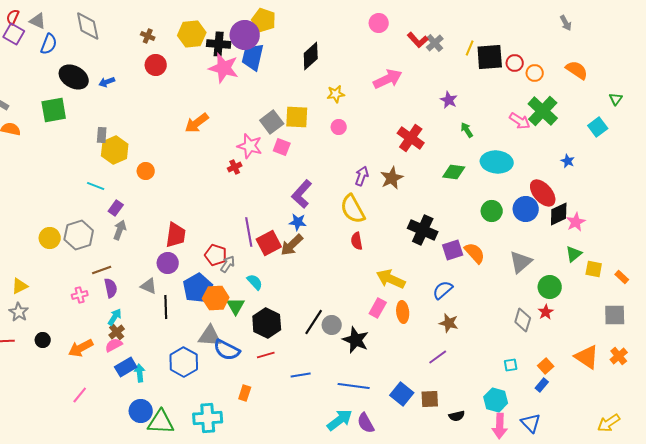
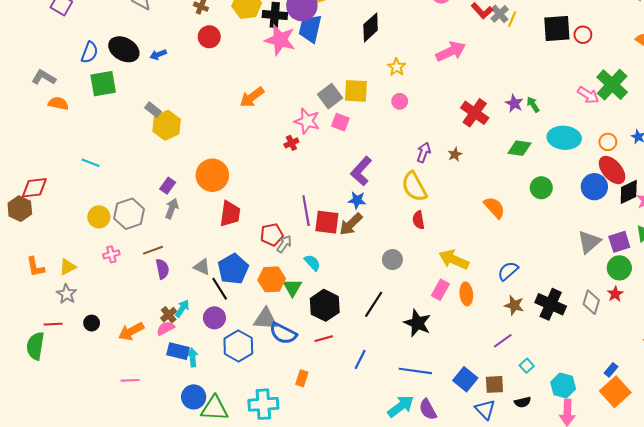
blue semicircle: (49, 44) -> (90, 52), moved
yellow line: (470, 48) -> (512, 19), moved
orange circle: (535, 73) -> (608, 142), moved
yellow star: (336, 94) -> (397, 67), turned -30
purple star: (449, 100) -> (514, 103), moved
gray rectangle: (102, 135) -> (153, 110), turned -56
orange circle: (146, 171) -> (212, 175), moved, size x1.8
brown star: (392, 178) -> (455, 154), size x0.6
cyan line: (96, 186) -> (91, 163), moved
green circle: (492, 211) -> (541, 188), moved
black cross: (423, 230) -> (551, 304), moved
red square: (269, 243) -> (327, 222), turned 35
purple square: (453, 250) -> (619, 242), moved
orange semicircle: (475, 253) -> (494, 208), moved
red pentagon: (216, 255) -> (272, 235), turned -30
purple circle: (168, 263) -> (214, 318), moved
blue pentagon: (198, 288) -> (233, 269), moved
pink cross: (80, 295) -> (111, 254), moved
black line: (166, 307) -> (220, 289), turned -30
cyan arrow: (115, 317) -> (182, 308), moved
gray circle: (332, 325) -> (392, 260), moved
cyan square: (511, 365) -> (527, 366), moved, turned -32
orange square: (546, 366) -> (615, 392), moved, size x1.8
blue rectangle: (126, 367) -> (178, 351), turned 45
blue line: (301, 375) -> (360, 359), turned -54
pink line: (80, 395) -> (130, 380), turned 48
blue triangle: (531, 423) -> (485, 409), moved

